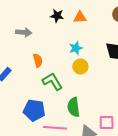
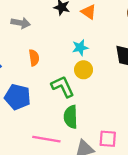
orange triangle: (80, 17) -> (89, 12), turned 32
green L-shape: (52, 82) -> (63, 87), moved
blue pentagon: (34, 110) -> (18, 97), moved

